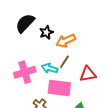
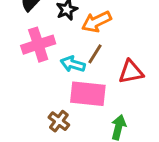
pink cross: (25, 72) -> (38, 45), moved

